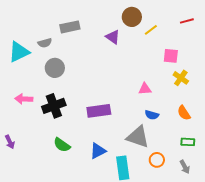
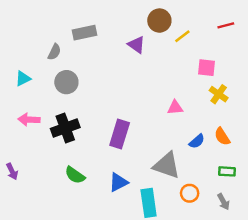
gray semicircle: (45, 43) -> (54, 52), turned -48
cyan triangle: (19, 52) -> (23, 78), moved, size x0.6
purple rectangle: (99, 111) -> (120, 134), turned -65
blue semicircle: (152, 115) -> (197, 141), moved, turned -56

